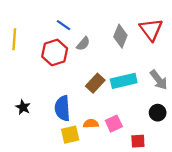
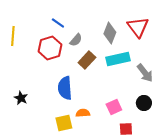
cyan rectangle: (124, 81) -> (118, 59), moved
brown rectangle: (95, 83) -> (87, 60), moved
blue semicircle: (62, 108) -> (65, 88), moved
pink square: (114, 124) -> (114, 107), moved

